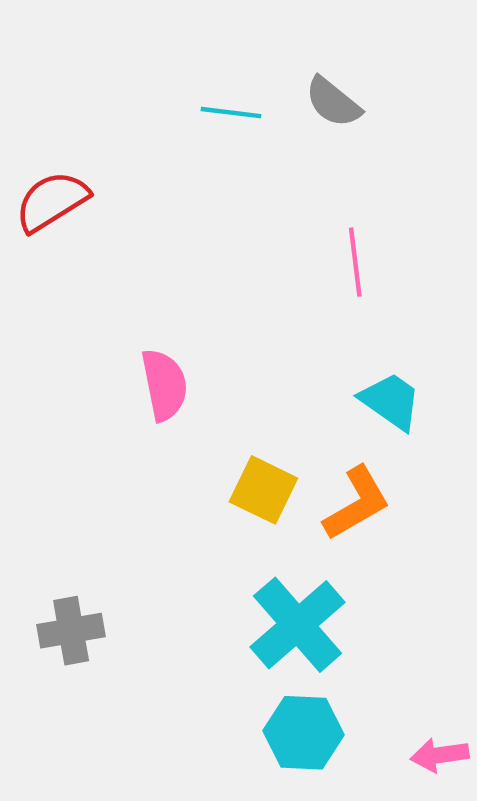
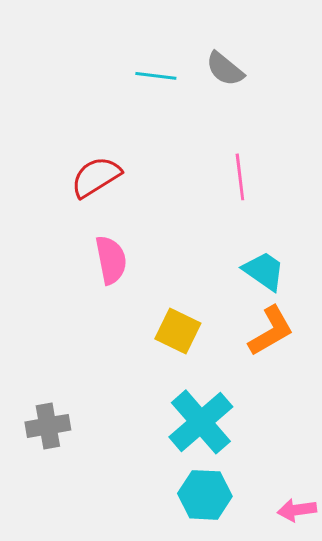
red semicircle: (52, 201) -> (96, 177), moved
orange L-shape: (357, 503) -> (271, 331), moved

